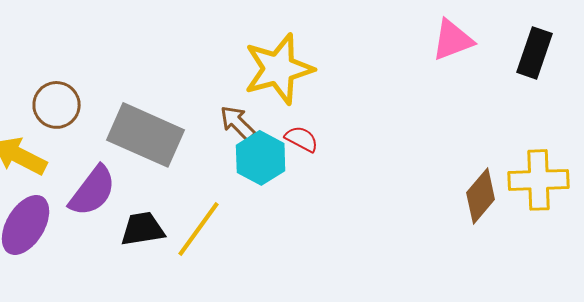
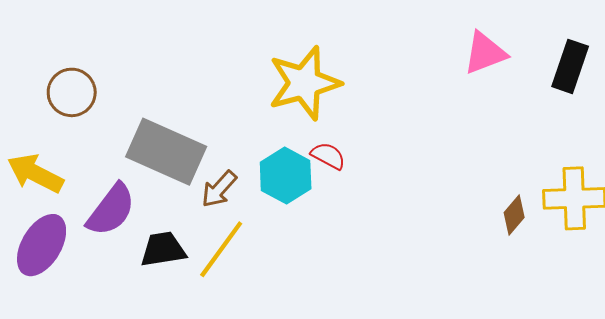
brown circle: (57, 105) -> (72, 92), moved
brown arrow: (238, 123) -> (219, 189), moved, turned -93
brown diamond: (481, 196) -> (514, 215), size x0.7

